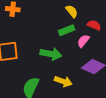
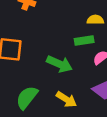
yellow semicircle: (72, 11) -> (95, 20), turned -64

